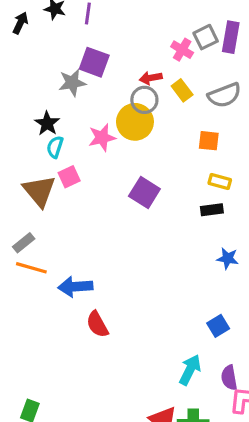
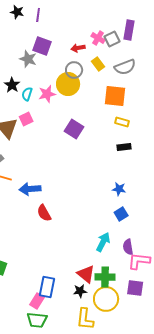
gray square: (206, 37) -> (112, 39), moved
red arrow: (151, 78) -> (78, 48), moved
gray star: (72, 83) -> (28, 59), turned 30
orange square: (209, 141) -> (115, 96), size x1.6
cyan semicircle: (55, 147) -> (27, 94), moved
black rectangle: (212, 210) -> (124, 147), moved
blue star: (228, 258) -> (119, 189), moved

